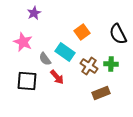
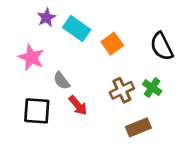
cyan rectangle: (65, 52) -> (77, 29), moved
green cross: (111, 64) -> (152, 88), turned 32
brown cross: (89, 66) -> (122, 90), turned 30

